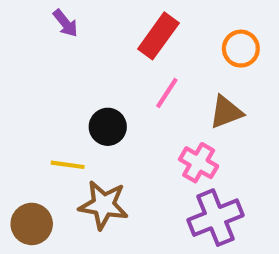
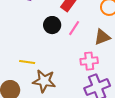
black circle: (108, 127) -> (52, 25), moved
pink cross: (199, 163) -> (89, 61), turned -36

